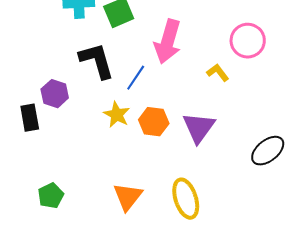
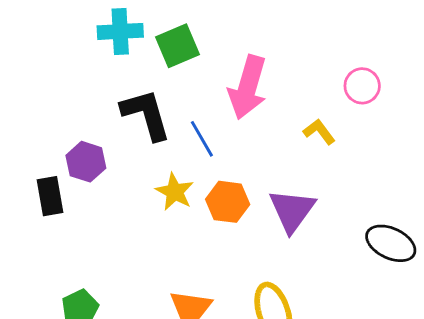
pink circle: (248, 41) -> (362, 86), size x0.7
blue line: (136, 78) -> (202, 139), turned -64
black ellipse: (268, 151) -> (391, 243), turned 64

